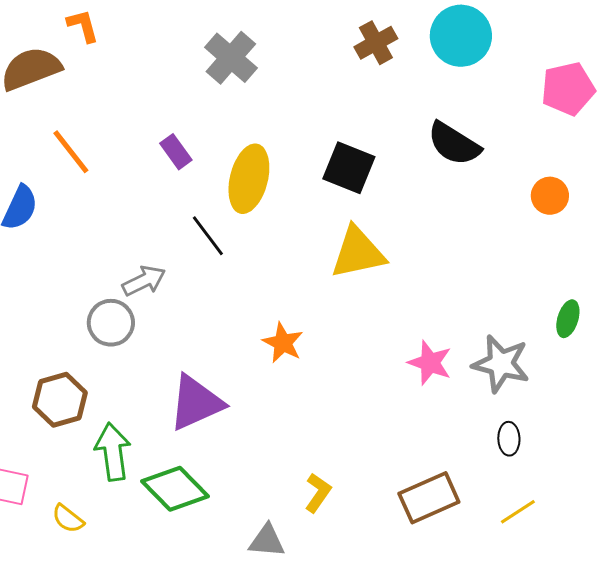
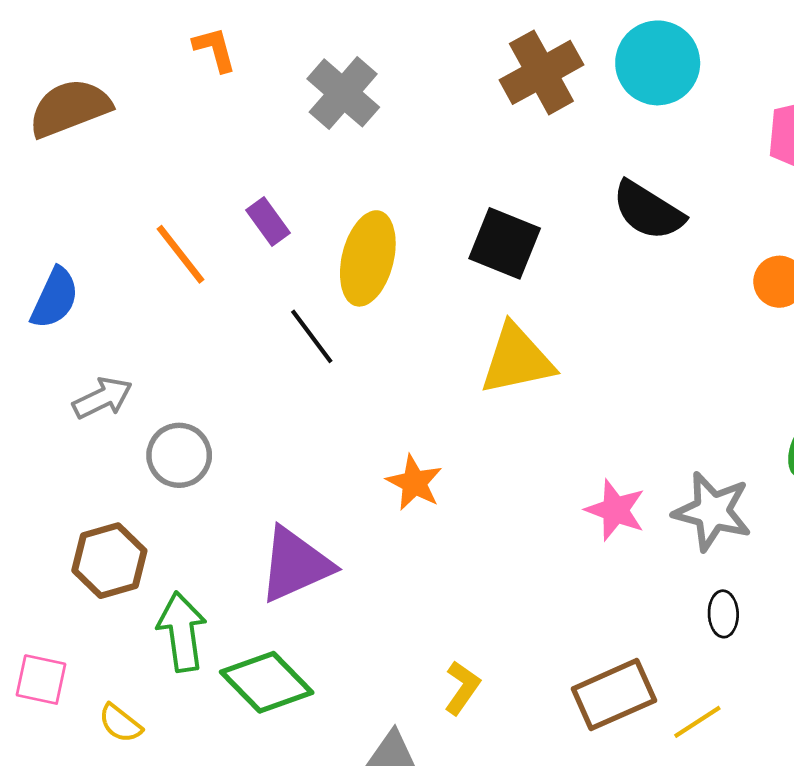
orange L-shape: (83, 26) -> (215, 49), moved
brown cross: (376, 43) -> (541, 72), size x1.4
orange line: (71, 152) -> (180, 254), moved
gray arrow: (144, 281) -> (103, 398), moved
yellow line: (518, 512) -> (697, 722), moved

